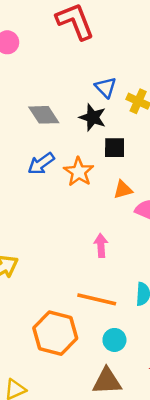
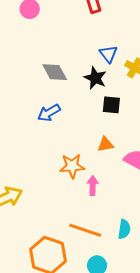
orange star: (79, 172) -> (72, 166), moved, turned 30
orange triangle: (123, 190) -> (106, 144), moved

